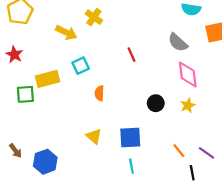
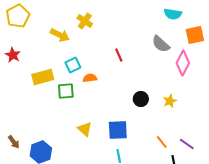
pink diamond: (188, 74) -> (183, 63), moved, turned 35
orange semicircle: (99, 93) -> (90, 78), moved, turned 80
green square: (25, 94) -> (66, 91), moved

